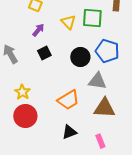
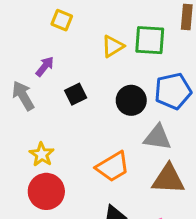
yellow triangle: (68, 22) -> (113, 46), turned 42
purple arrow: (38, 30) -> (45, 66), moved
blue pentagon: (107, 51) -> (173, 91), turned -30

